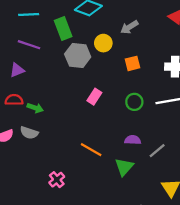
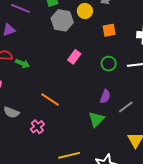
gray semicircle: (29, 133) -> (11, 112), moved
purple semicircle: (133, 140) -> (105, 96), turned 104
orange line: (91, 150) -> (50, 99), moved

